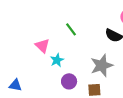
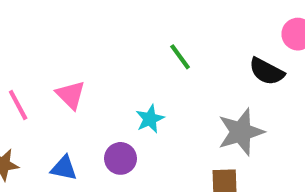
pink triangle: (42, 46) -> (71, 95), moved
purple circle: (69, 81) -> (121, 158), moved

